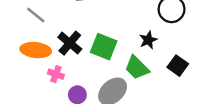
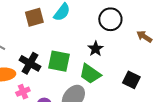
black square: (178, 66) -> (131, 80), moved
pink cross: (56, 74) -> (23, 92), turned -32

